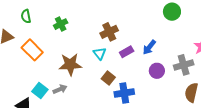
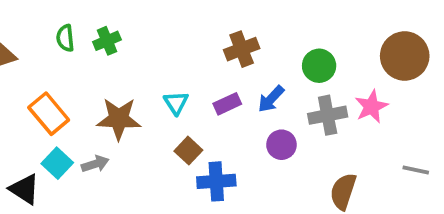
green circle: (172, 12) -> (319, 66), moved
green semicircle: (26, 16) -> (65, 38), moved
brown cross: (109, 32) -> (242, 49), moved
orange rectangle: (32, 50) -> (49, 114), moved
gray cross: (184, 65) -> (328, 115), moved

